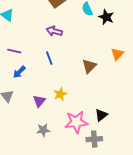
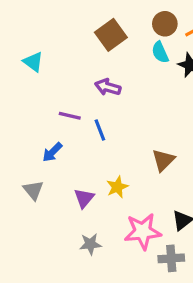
purple line: (14, 51) -> (70, 116), moved
brown triangle: (89, 66) -> (163, 160), moved

